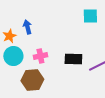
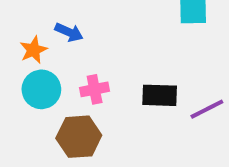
blue arrow: (27, 27) -> (69, 32), turned 128

